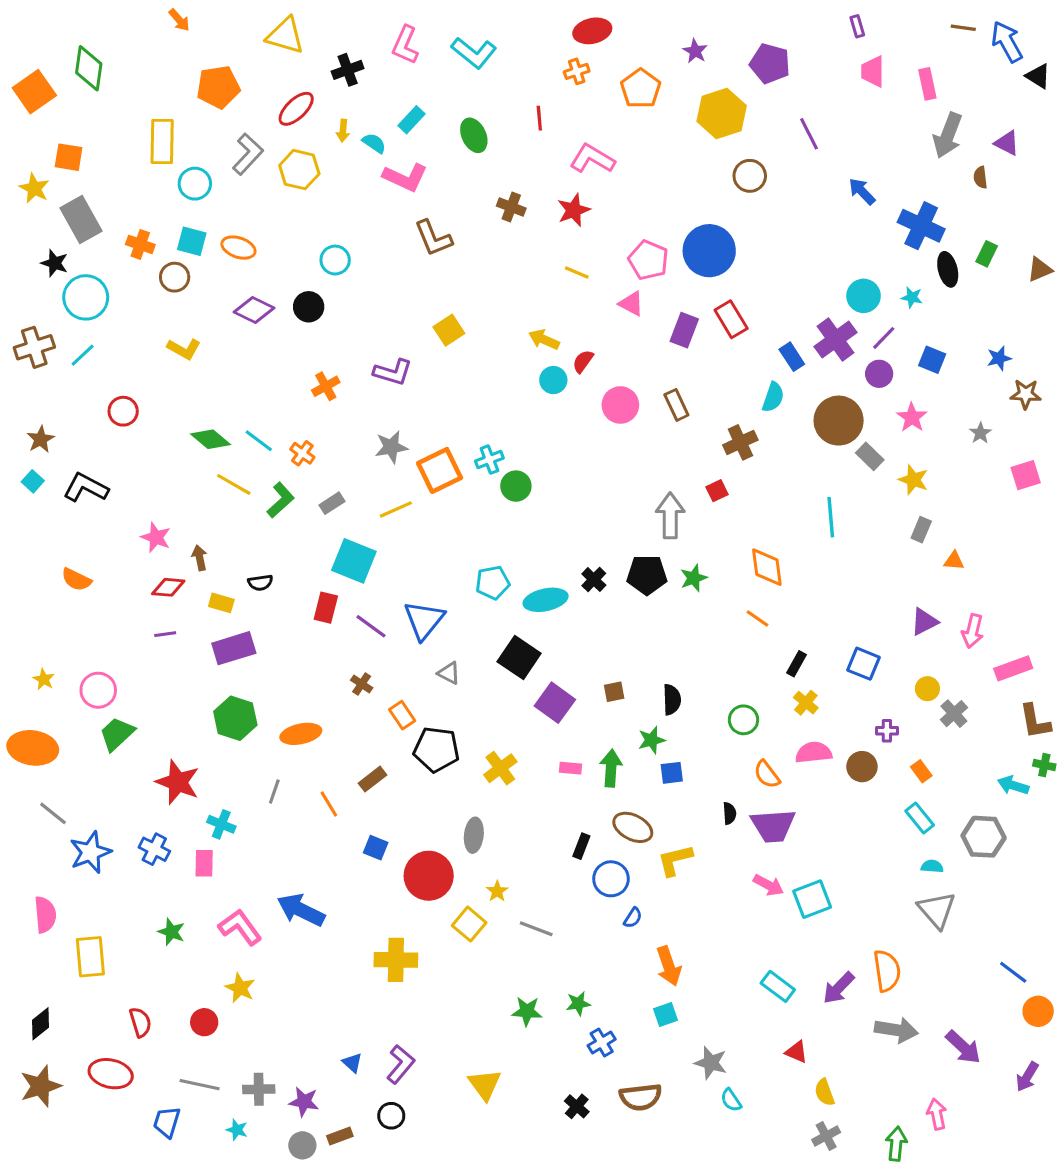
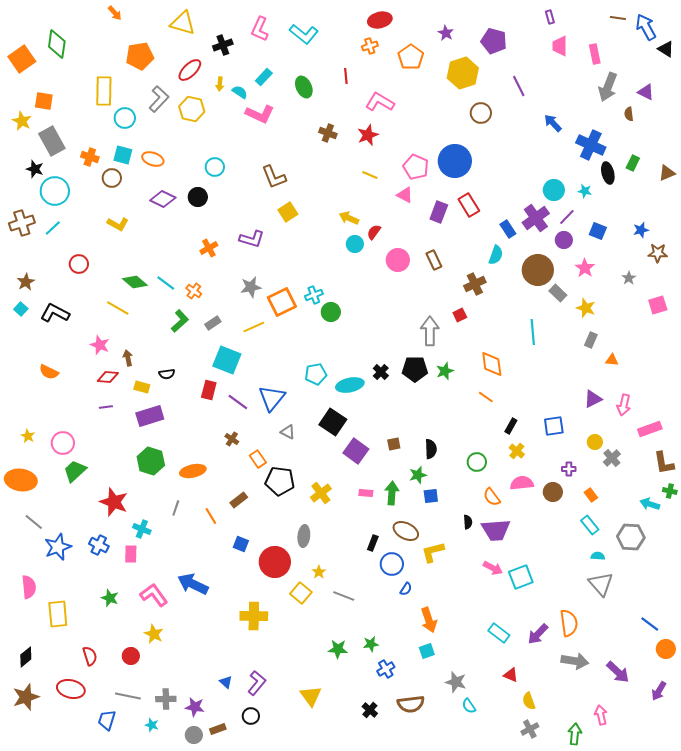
brown L-shape: (433, 238) -> (274, 177), moved
yellow line: (234, 484) -> (118, 308), moved
blue square: (864, 664) -> (554, 426), turned -30

